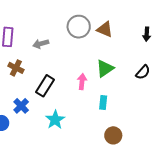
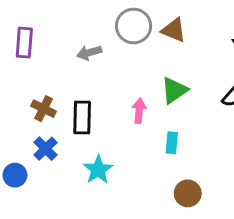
gray arrow: (41, 44) -> (89, 53), moved
brown cross: (16, 68) -> (44, 109), moved
black rectangle: (45, 86) -> (82, 117), turned -30

